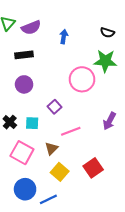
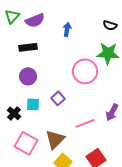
cyan square: (32, 123) -> (33, 104), moved
pink line: (71, 131) -> (85, 123), moved
brown triangle: (51, 148) -> (55, 139), size x1.5

